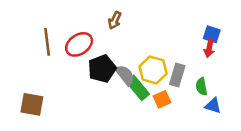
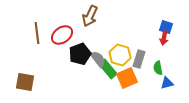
brown arrow: (115, 20) -> (90, 16), size x1.5
orange square: (162, 99) -> (127, 78), size x1.5
blue triangle: (213, 106) -> (167, 83), turned -32

